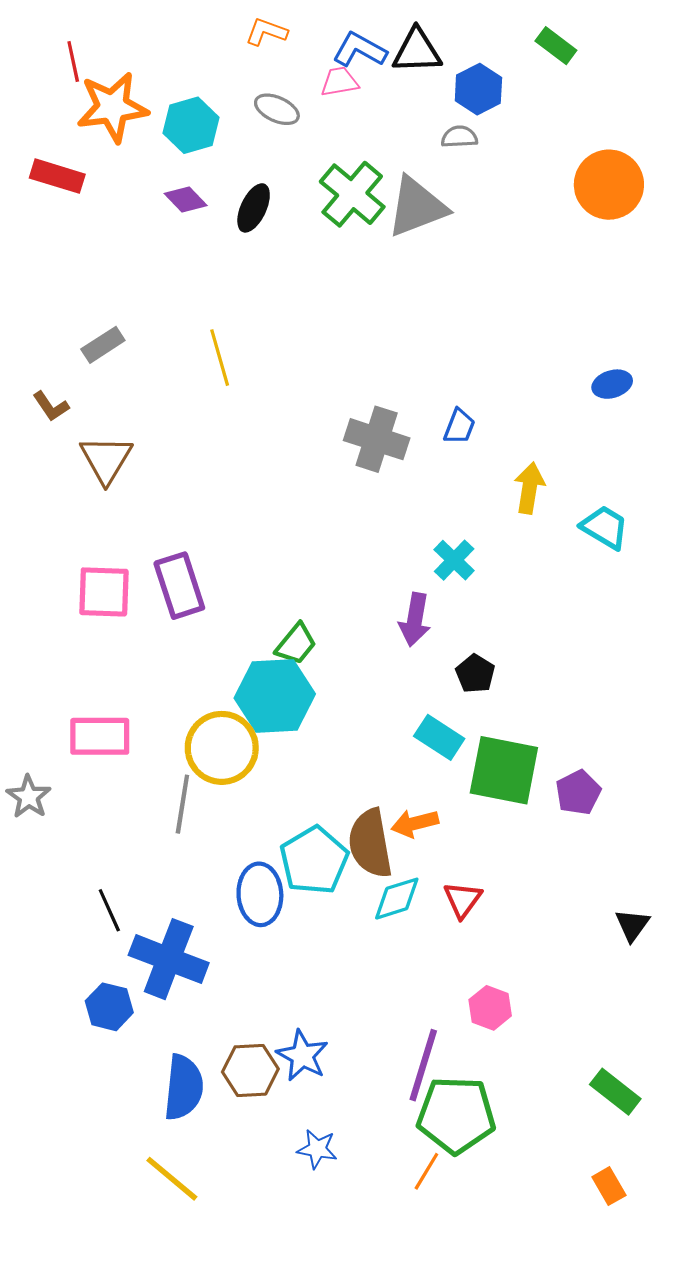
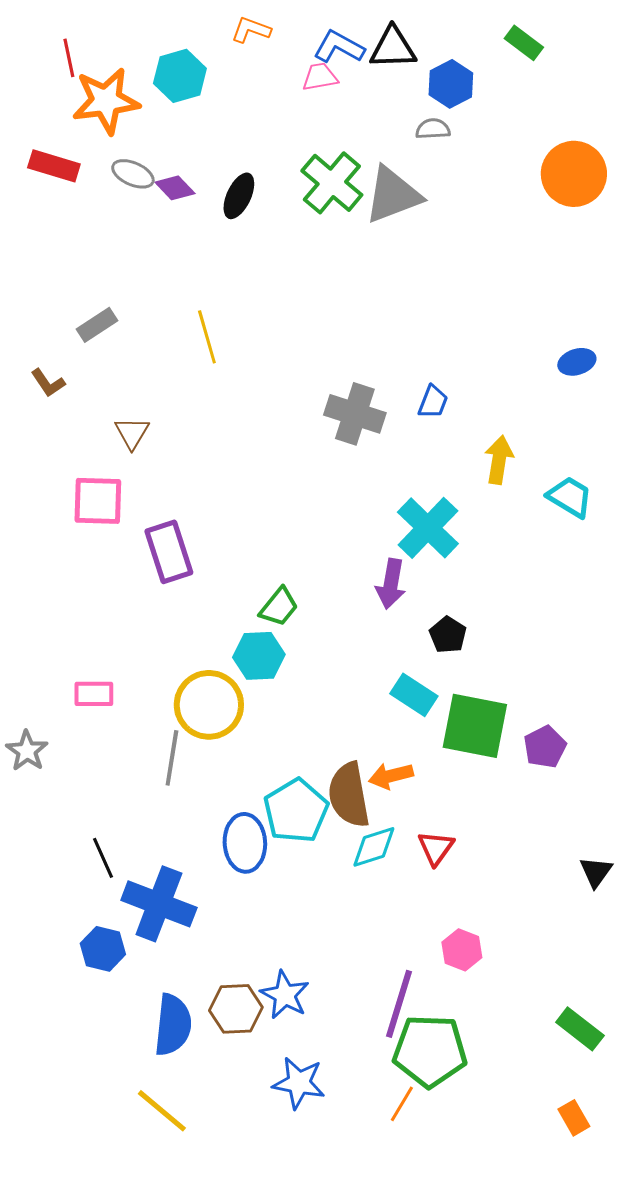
gray ellipse: (277, 109) -> (133, 174), moved
cyan hexagon: (191, 125) -> (180, 76), moved
brown triangle: (106, 459) -> (132, 433), moved, size x0.7
cyan cross: (454, 560) -> (428, 528), size x1.6
pink square: (104, 592) -> (98, 501), moved
cyan hexagon: (275, 696) -> (259, 656), size x0.7
pink rectangle: (100, 736) -> (94, 694), size x0.7
blue star: (317, 1149) -> (299, 1083), size x1.4

